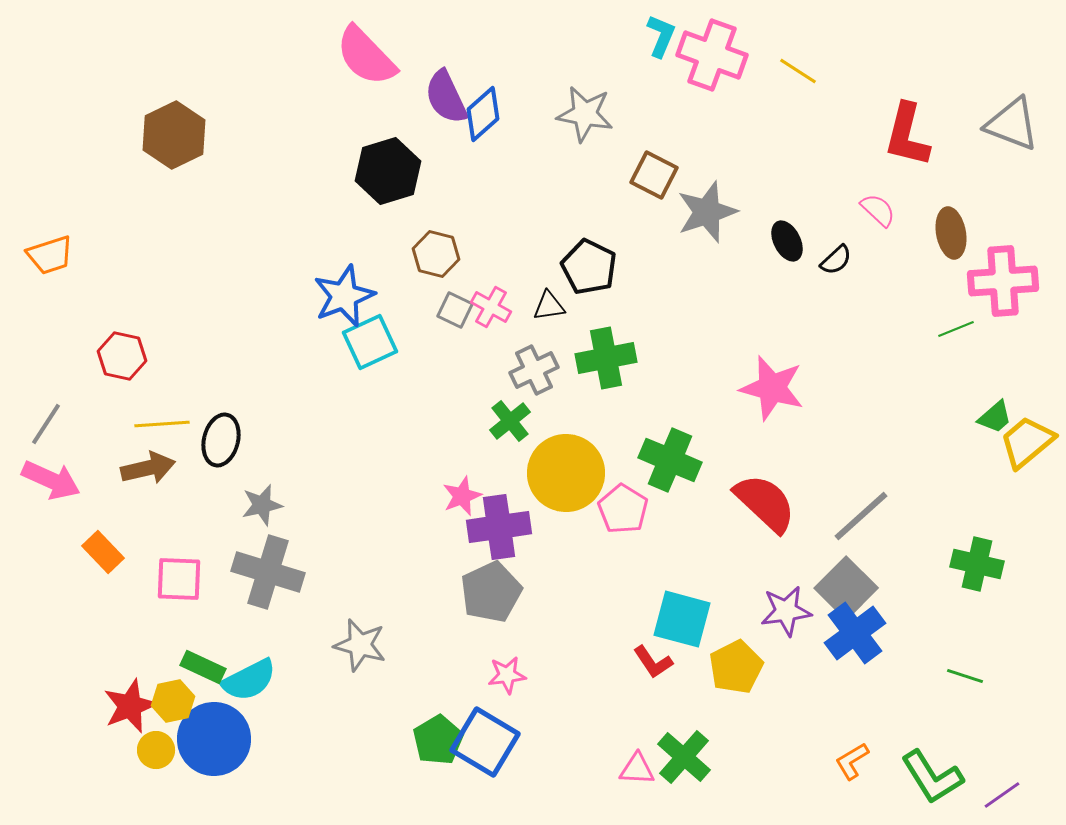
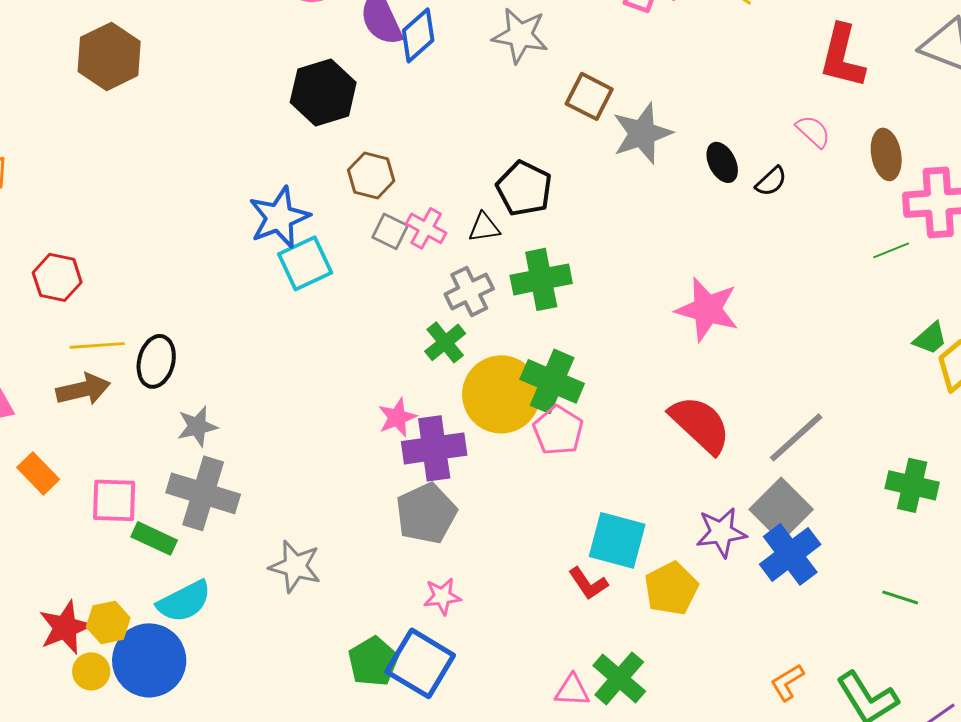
green cross: (670, 460) -> (552, 381), moved
green rectangle: (203, 667) -> (154, 538), moved

